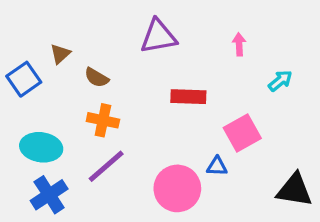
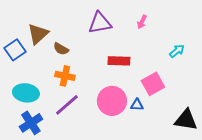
pink arrow: (239, 44) -> (142, 22), moved, turned -152
brown triangle: (60, 54) -> (38, 34), size x1.6
pink circle: (177, 188) -> (112, 101), moved

